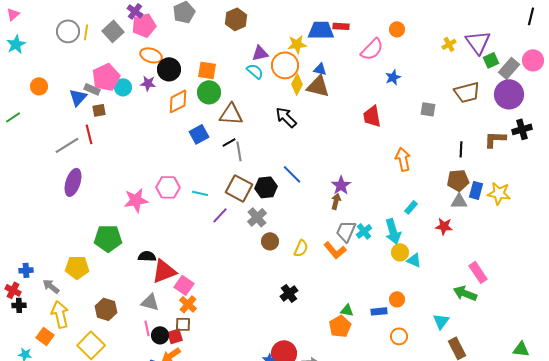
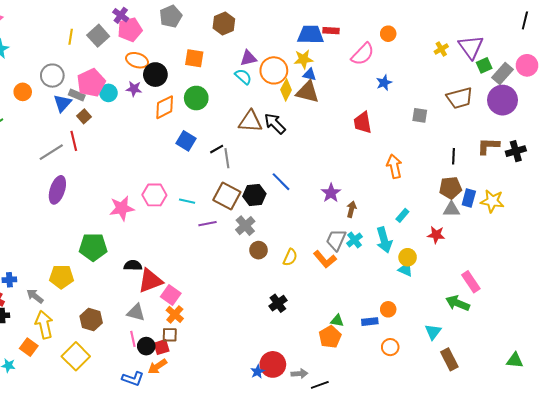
gray circle: (68, 31) -> (52, 76), moved
yellow star: (297, 44) -> (303, 59), moved
orange square: (207, 70) -> (194, 58), moved
brown square: (99, 110) -> (84, 116), turned -32
brown triangle: (231, 114) -> (250, 121), moved
black cross: (522, 129) -> (516, 151), moved
blue square: (199, 134) -> (186, 141), turned -30
brown arrow: (336, 201) -> (351, 209), moved
purple line: (220, 215) -> (207, 224), turned 36
yellow circle: (400, 252) -> (408, 257), moved

